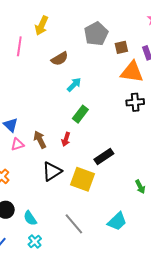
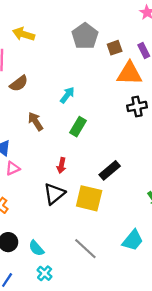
yellow arrow: (42, 26) -> (24, 34), turned 90
brown semicircle: (60, 59) -> (19, 83), moved
red arrow: (66, 139) -> (61, 165), moved
brown arrow: (40, 140) -> (35, 121), moved

